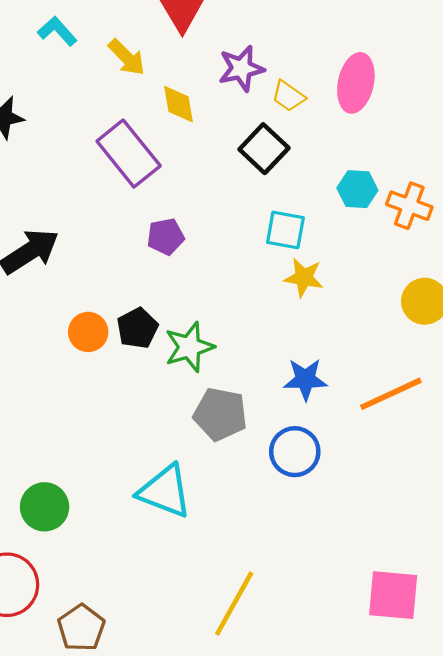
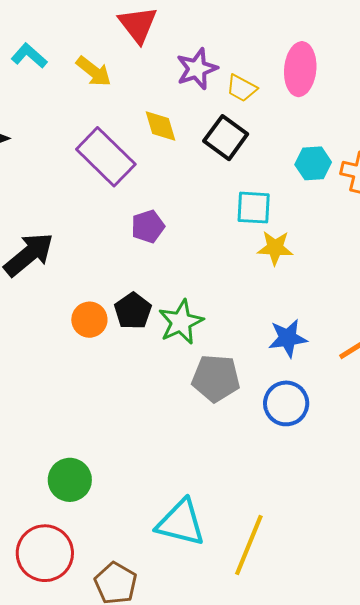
yellow diamond: (179, 104) -> (160, 126), moved
cyan triangle: (165, 491) -> (181, 523), moved

